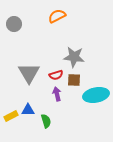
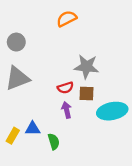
gray circle: (14, 24) -> (16, 42), moved
gray triangle: (29, 73) -> (17, 78), moved, turned 40
yellow rectangle: (11, 116) -> (13, 136), turned -32

